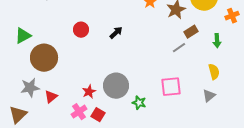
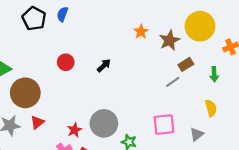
gray triangle: (209, 96) -> (197, 134), moved
red triangle: (51, 97) -> (37, 122), moved

